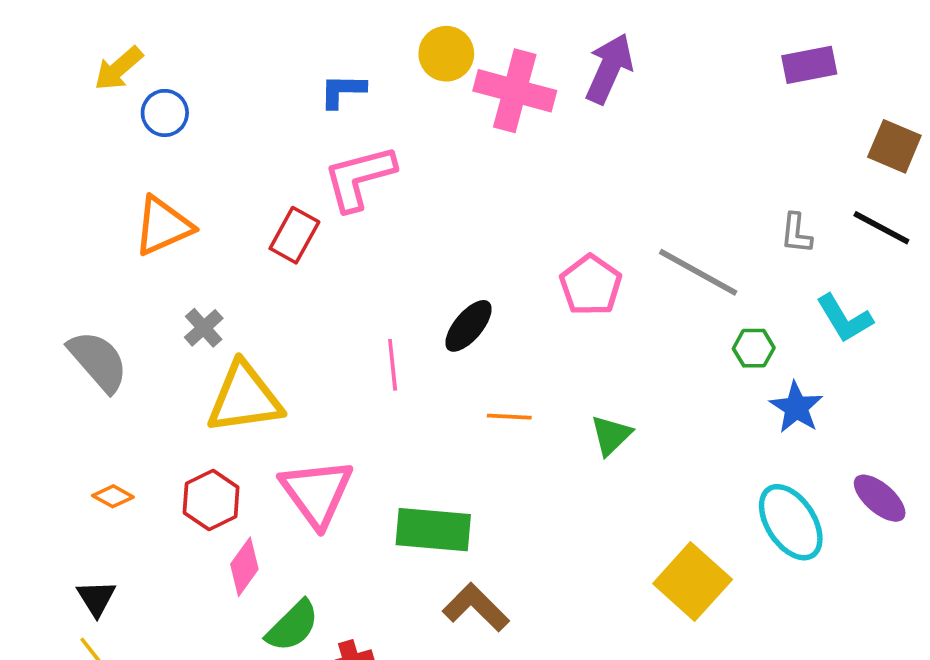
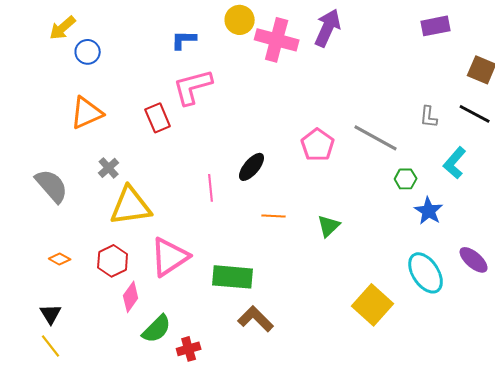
red rectangle: (294, 235) -> (158, 118), turned -52
cyan L-shape: (844, 319) -> (455, 163), turned 72
pink triangle: (317, 493) -> (170, 257), turned 33

